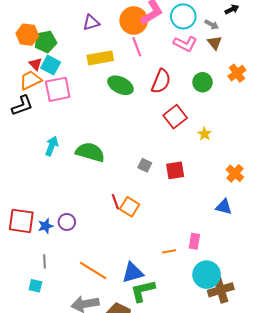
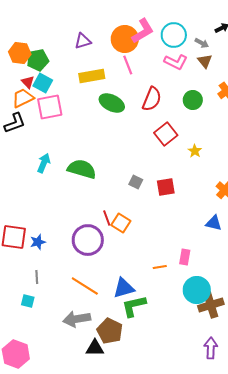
purple circle: (67, 222) -> (88, 240), moved, size x1.8

